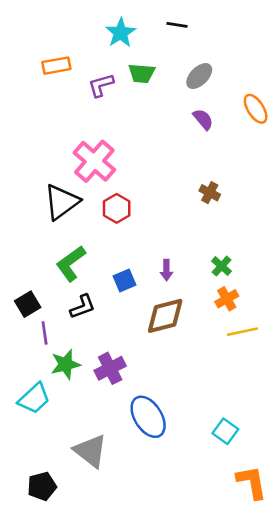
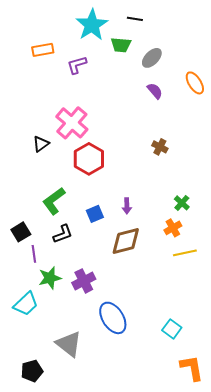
cyan star: (121, 33) -> (92, 25), size x1.4
green trapezoid: (142, 73) -> (121, 45), moved
black triangle: (62, 202) -> (41, 144), moved, size x0.6
red hexagon: (117, 208) -> (89, 159), size x1.4
green cross: (222, 266) -> (182, 203), moved

